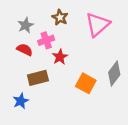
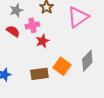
brown rectangle: (38, 78) -> (39, 74), moved

